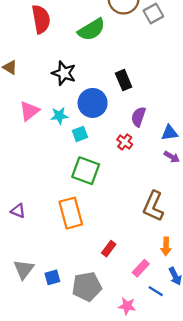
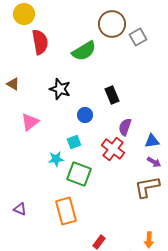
blue circle: (93, 103) -> (85, 115), size x0.6
cyan star: (59, 116) -> (56, 159), moved
red cross: (125, 142) -> (113, 149), size x1.6
brown L-shape: (153, 206) -> (147, 187), moved, turned 56

